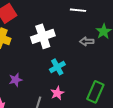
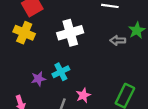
cyan cross: (57, 67) -> (61, 72), moved

